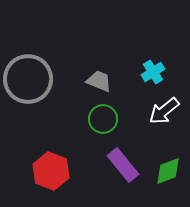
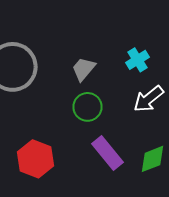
gray trapezoid: (99, 81) -> (84, 69), turned -72

